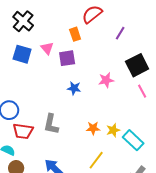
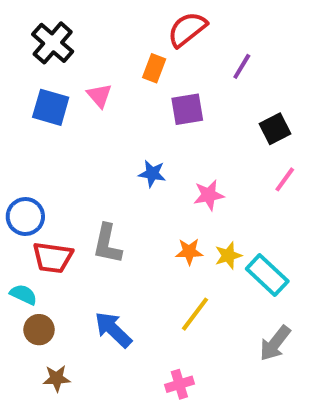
orange rectangle: (75, 34) -> (154, 68), turned 40
purple square: (67, 58) -> (187, 109), moved
black square: (137, 65) -> (275, 129), size x0.7
pink star: (106, 80) -> (209, 195), moved
pink line: (142, 91) -> (285, 179), turned 64

